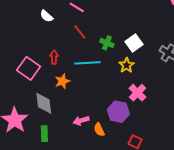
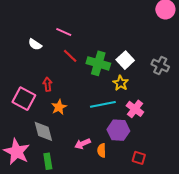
green cross: (107, 43) -> (98, 63), size x1.6
cyan line: (88, 63) -> (103, 104), moved
orange semicircle: (99, 130) -> (102, 150), turned 32

